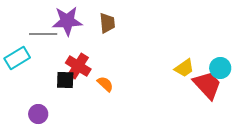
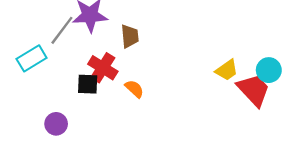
brown trapezoid: (107, 23) -> (130, 36), moved
gray line: (43, 34) -> (62, 30), turned -52

